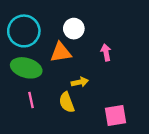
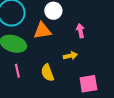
yellow arrow: (80, 82) -> (70, 56), moved

